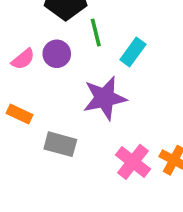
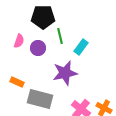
pink semicircle: (23, 59) -> (19, 41), moved, turned -32
gray rectangle: (60, 144) -> (40, 99), size x1.4

